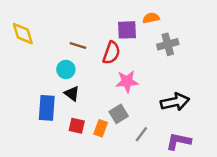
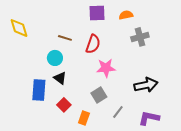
purple square: (127, 30) -> (97, 13), moved
red square: (77, 126) -> (64, 105), turned 32
orange rectangle: (101, 128) -> (84, 118), moved

